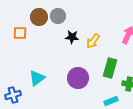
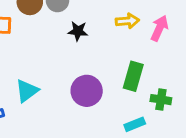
yellow arrow: (93, 41) -> (127, 21), moved, turned -133

